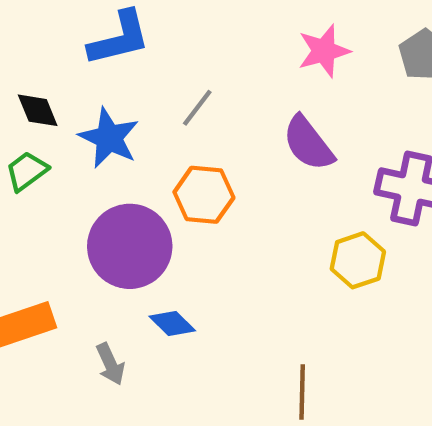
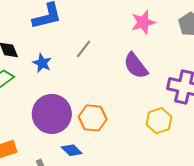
blue star: (109, 138) -> (42, 63), size x0.7
orange hexagon: (204, 195) -> (93, 118), moved

